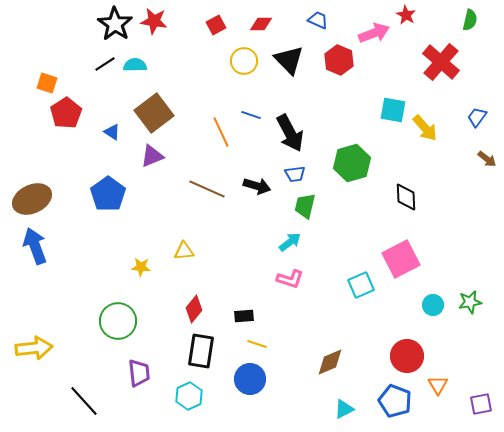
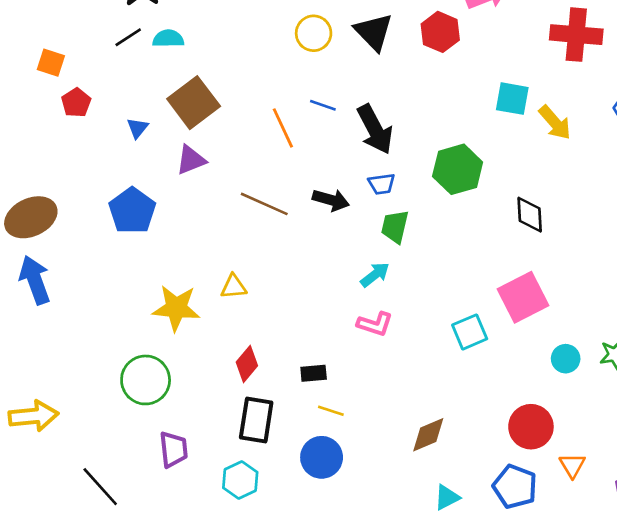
red cross: (441, 62) -> (576, 35), turned -36
red pentagon: (66, 113) -> (76, 103), size x0.7
blue triangle: (112, 132) -> (138, 128), turned 36
yellow star: (141, 267) -> (176, 308), size x1.8

